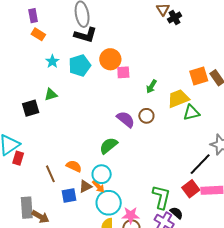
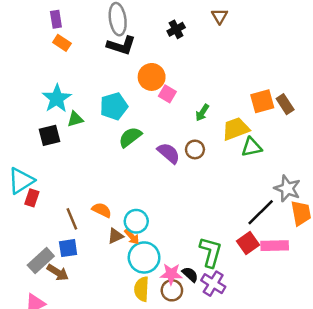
black cross: (175, 18) -> (176, 29), moved
cyan star: (52, 61) -> (57, 99), moved, size x1.6
cyan pentagon: (80, 65) -> (114, 106), moved
pink square: (123, 72) -> (167, 94), turned 32
green semicircle: (109, 146) -> (130, 137), moved
blue square: (69, 196) -> (68, 248), moved
gray rectangle: (27, 208) -> (41, 261), turned 50
black semicircle: (176, 213) -> (190, 274), moved

